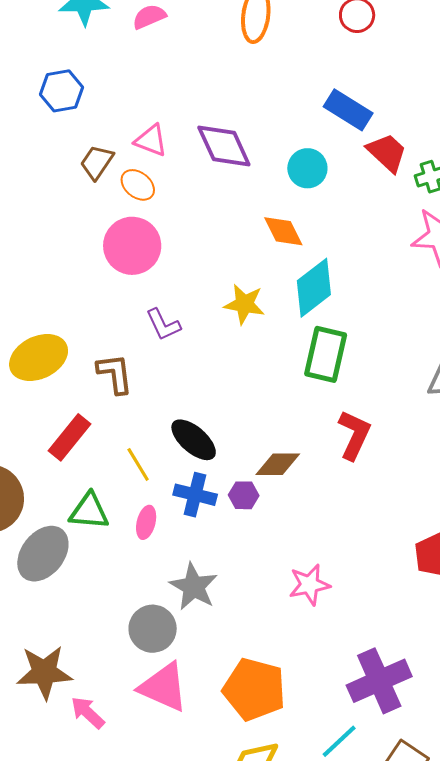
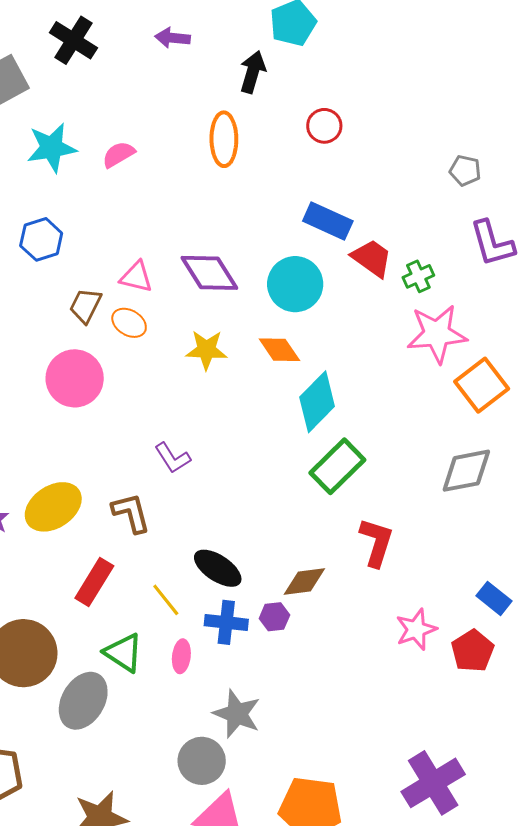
cyan circle: (307, 168) -> (295, 284), size x1.4
pink circle: (132, 246) -> (75, 378), moved
yellow star: (244, 304) -> (206, 350), moved
green rectangle: (326, 354) -> (337, 466), turned 40
green triangle: (89, 511) -> (123, 653), turned 36
pink star: (309, 585) -> (416, 629), moved

